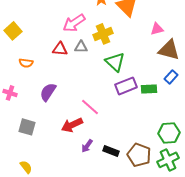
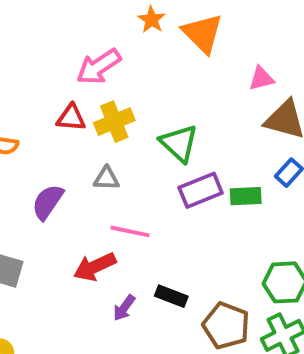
yellow cross: (103, 34) -> (114, 122), moved
gray triangle: (81, 47) -> (106, 178), moved
pink line: (90, 107) -> (130, 231), turned -30
black rectangle: (111, 151) -> (171, 296), moved

